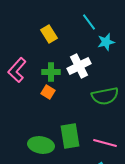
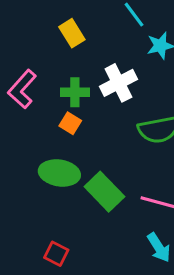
green rectangle: (70, 136) -> (104, 192), turned -35
green ellipse: (41, 145) -> (59, 173), moved

